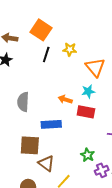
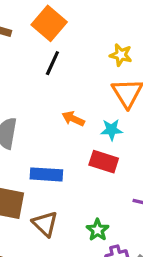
yellow star: (70, 49) -> (121, 55), moved
orange arrow: (65, 99) -> (73, 119), moved
brown triangle: (46, 163) -> (45, 224), moved

